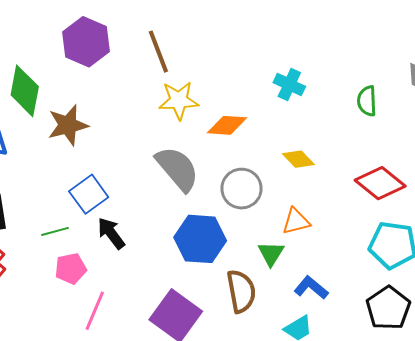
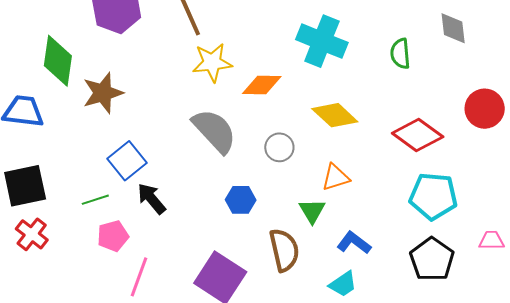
cyan cross: (289, 85) -> (322, 41), size x1.6
yellow diamond: (298, 159) -> (335, 115), size x1.4
gray circle: (242, 189) -> (279, 147), size x0.7
blue hexagon: (200, 239) -> (241, 200), size x0.6

